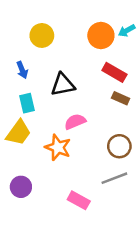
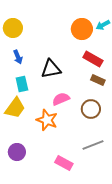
yellow circle: (42, 35) -> (13, 28), moved
brown circle: (119, 146) -> (91, 109), moved

